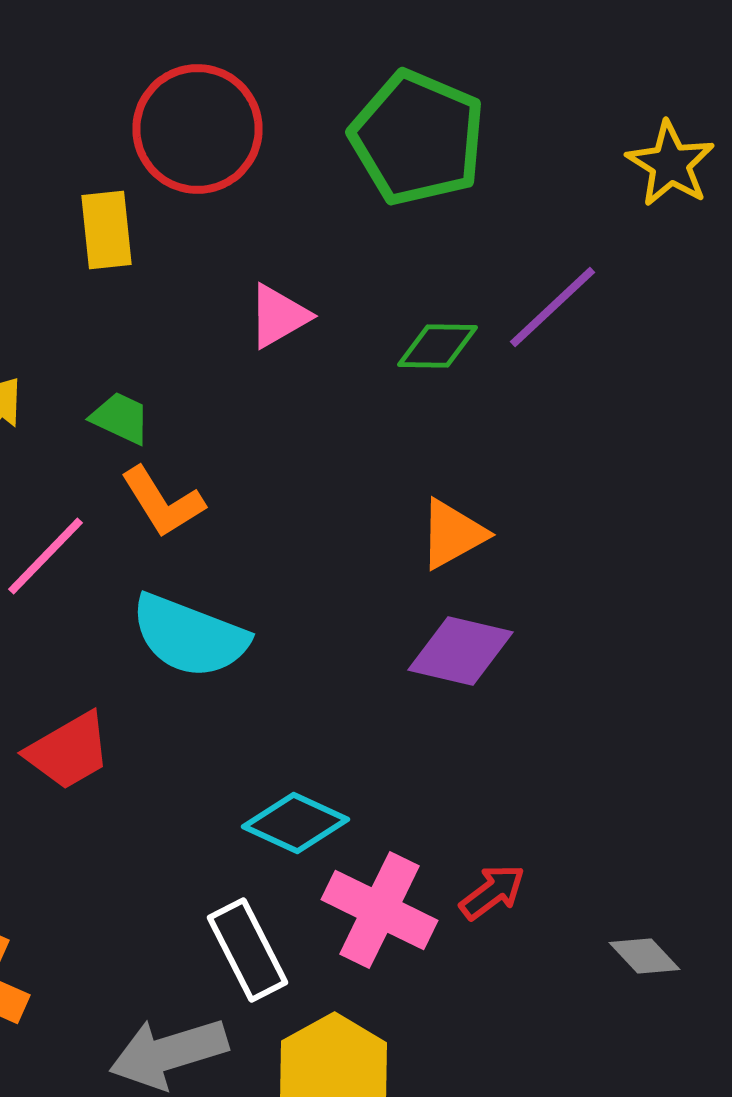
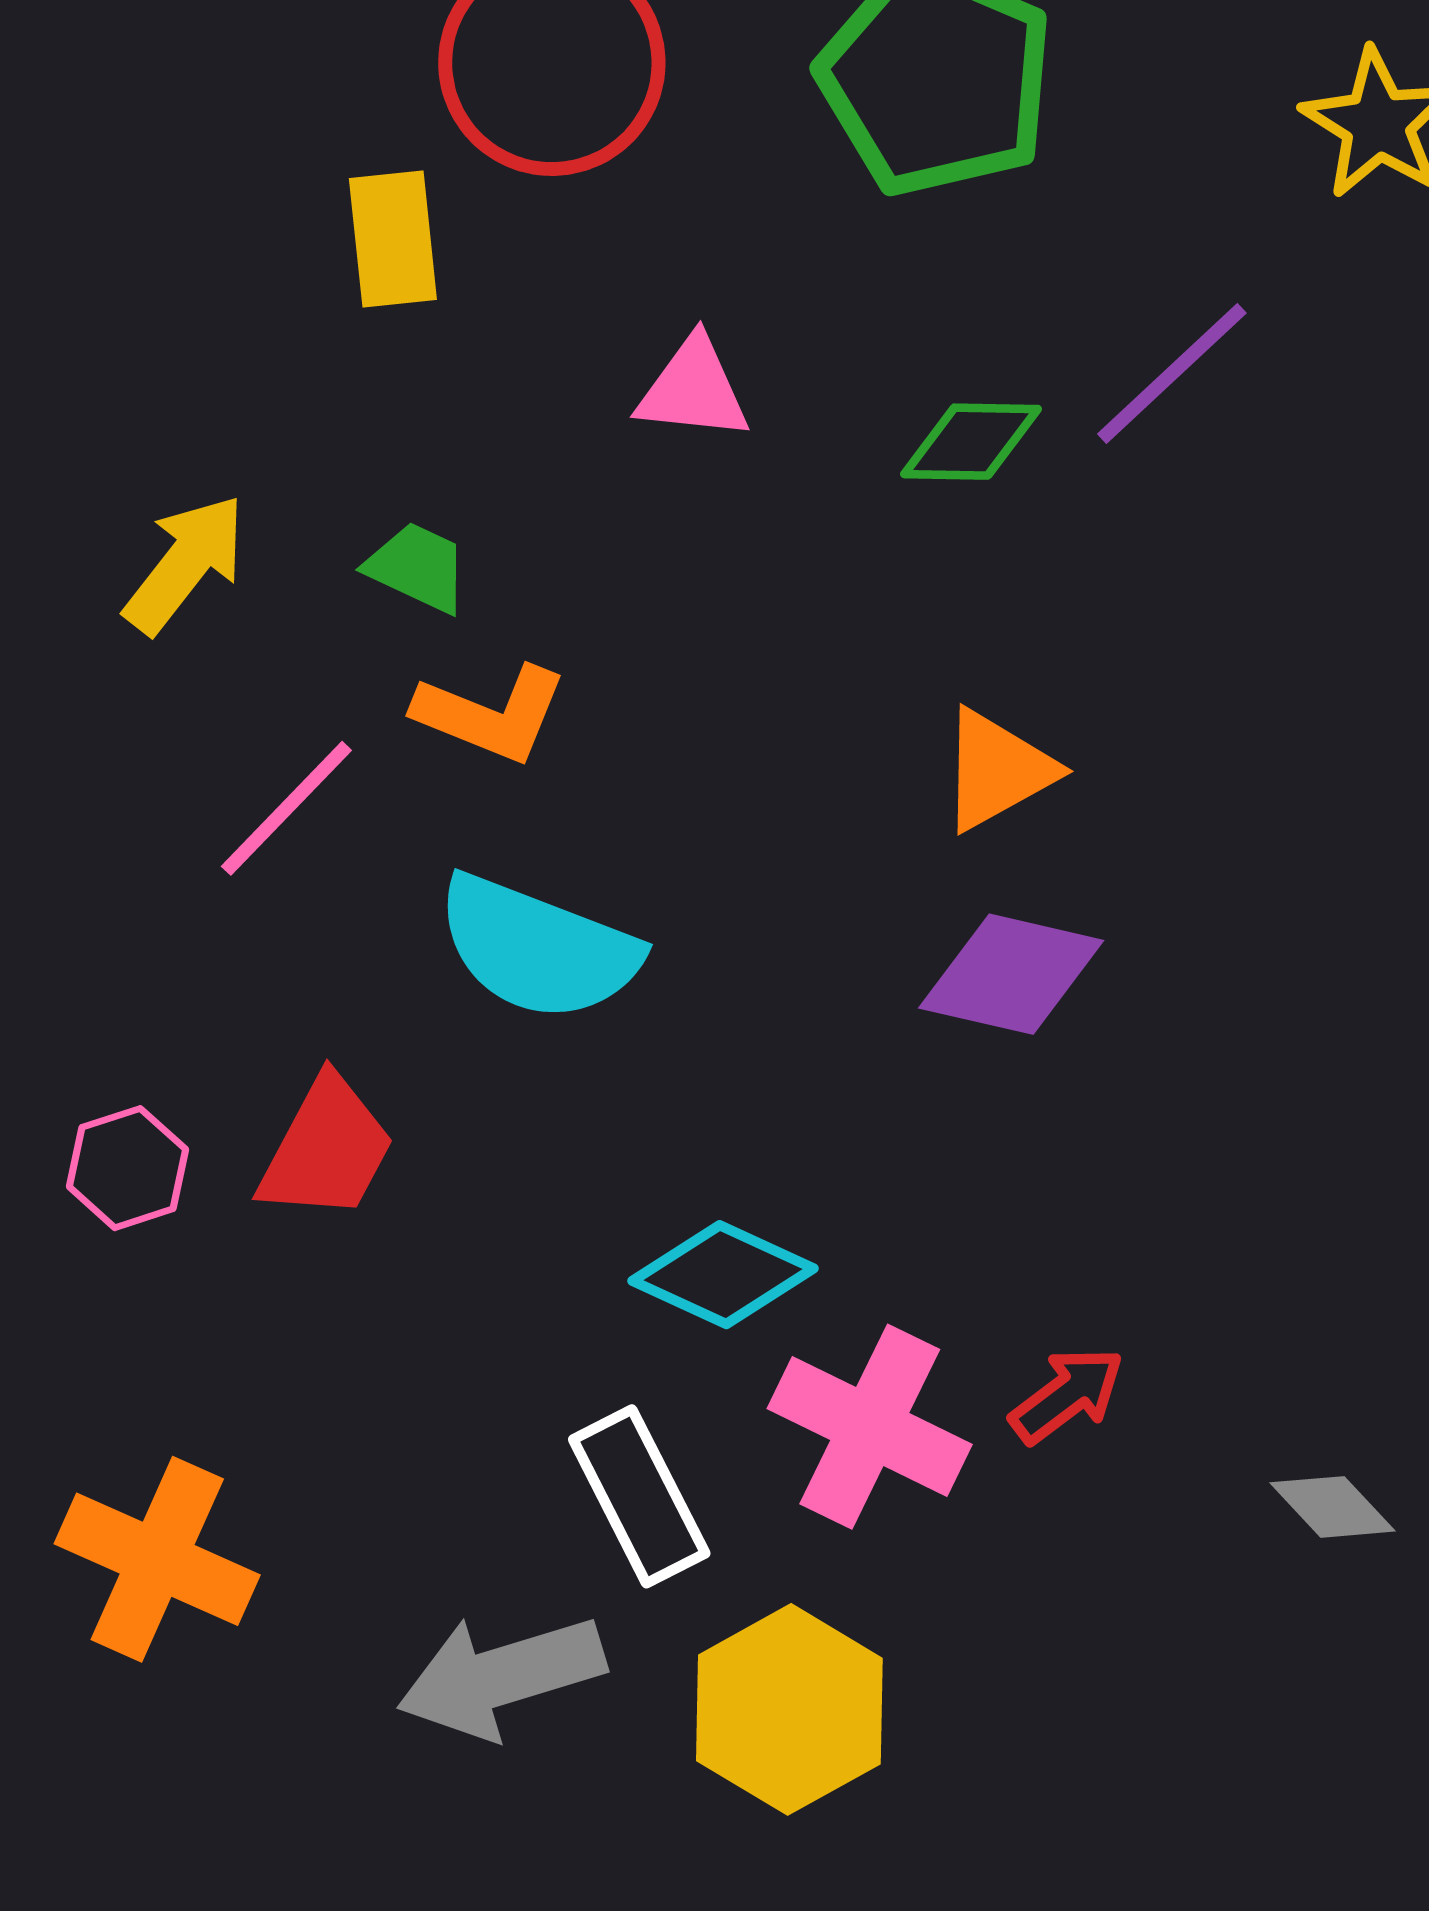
pink triangle: (278, 316) -> (693, 389), turned 36
orange L-shape: (162, 502) -> (491, 714), turned -36
red trapezoid: (68, 751) -> (327, 1149), turned -32

